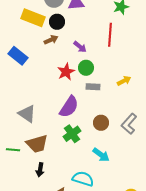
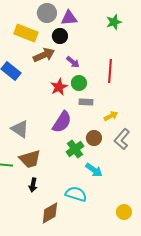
black circle: (57, 22) -> (60, 36), moved
red line: (110, 35) -> (110, 71), moved
brown arrow: (51, 40) -> (44, 55), size x1.5
yellow arrow: (124, 81) -> (111, 116), moved
green cross: (72, 134) -> (75, 149), moved

